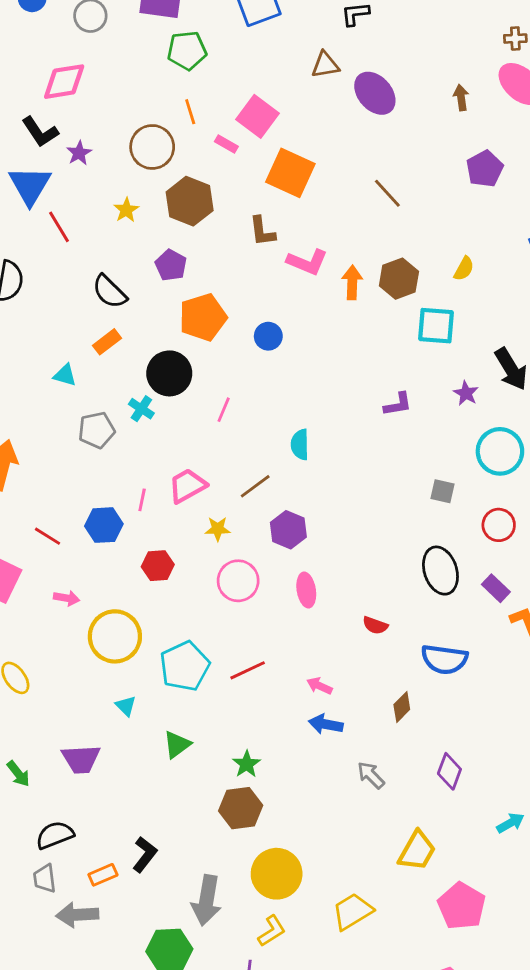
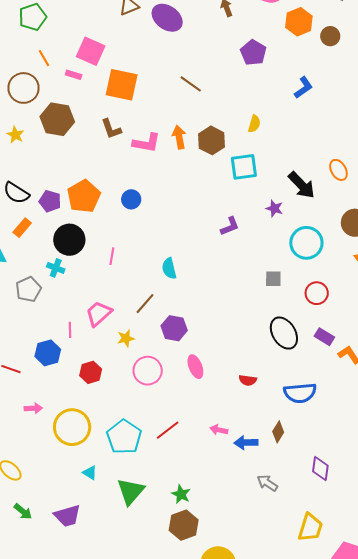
purple pentagon: (171, 265) -> (50, 201), moved
orange arrow: (352, 282) -> (179, 137), moved
blue arrow: (326, 724) -> (246, 443), moved
green triangle: (177, 745) -> (131, 491), size x1.4
green arrow: (18, 774) -> (23, 512), moved

